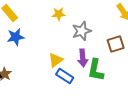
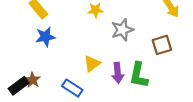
purple arrow: (83, 58) -> (118, 73), moved
blue rectangle: (65, 76) -> (72, 88), moved

